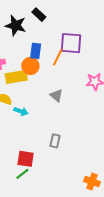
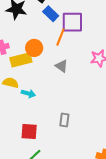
blue rectangle: (36, 51) -> (51, 14), moved, turned -49
gray triangle: (56, 95) -> (62, 66), moved
red square: (26, 159) -> (29, 132), moved

